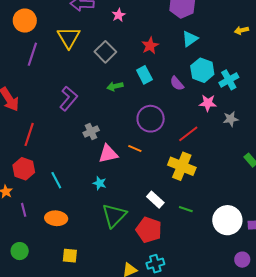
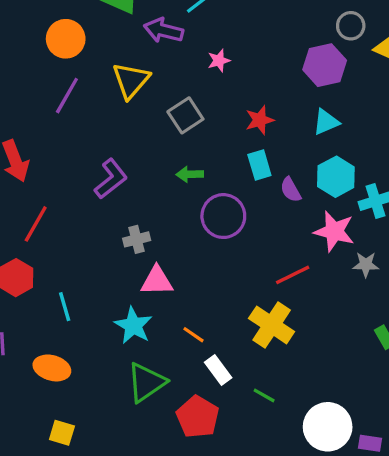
cyan rectangle: (144, 75) -> (259, 165), moved
pink star: (208, 103) -> (334, 231), size x1.4
purple circle: (151, 119) -> (223, 216), moved
orange line: (135, 148) -> (194, 335), moved
cyan star: (100, 183) -> (133, 325), size x1.6

